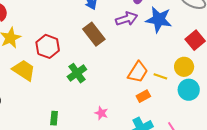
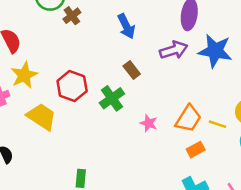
brown rectangle: (94, 34) -> (132, 70), size x0.6
green cross: (77, 73) -> (112, 98), moved
pink star: (101, 113) -> (149, 123), moved

